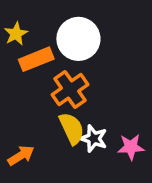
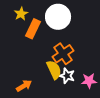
orange rectangle: (36, 59) -> (33, 29), turned -42
orange cross: (70, 90) -> (63, 54), moved

